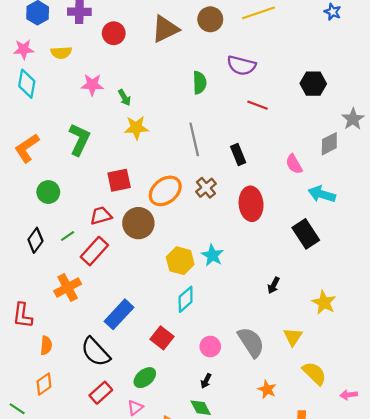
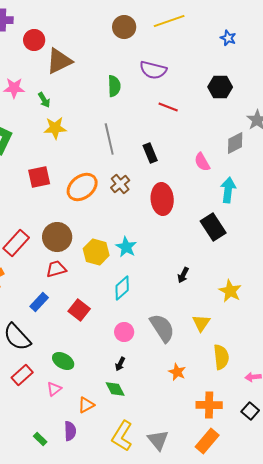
blue star: (333, 12) -> (228, 38), moved
brown triangle: (165, 29) -> (59, 61), moved
cyan arrow: (322, 194) -> (228, 190), turned 80
red trapezoid: (101, 216) -> (56, 269), moved
brown circle: (138, 223) -> (57, 237), moved
cyan diamond: (186, 299) -> (122, 288), moved
blue rectangle: (119, 314) -> (39, 302), size x0.7
red square: (162, 338) -> (79, 310), moved
yellow semicircle: (314, 373) -> (221, 357), turned 40
green ellipse: (145, 378) -> (63, 361), turned 70

